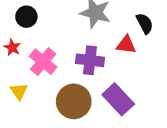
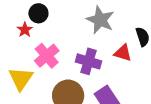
red star: (12, 47) -> (25, 30), moved
yellow triangle: (19, 91) -> (21, 79), size x1.5

